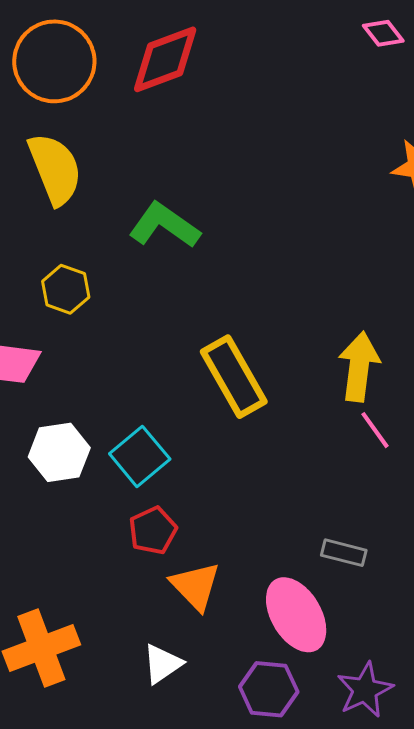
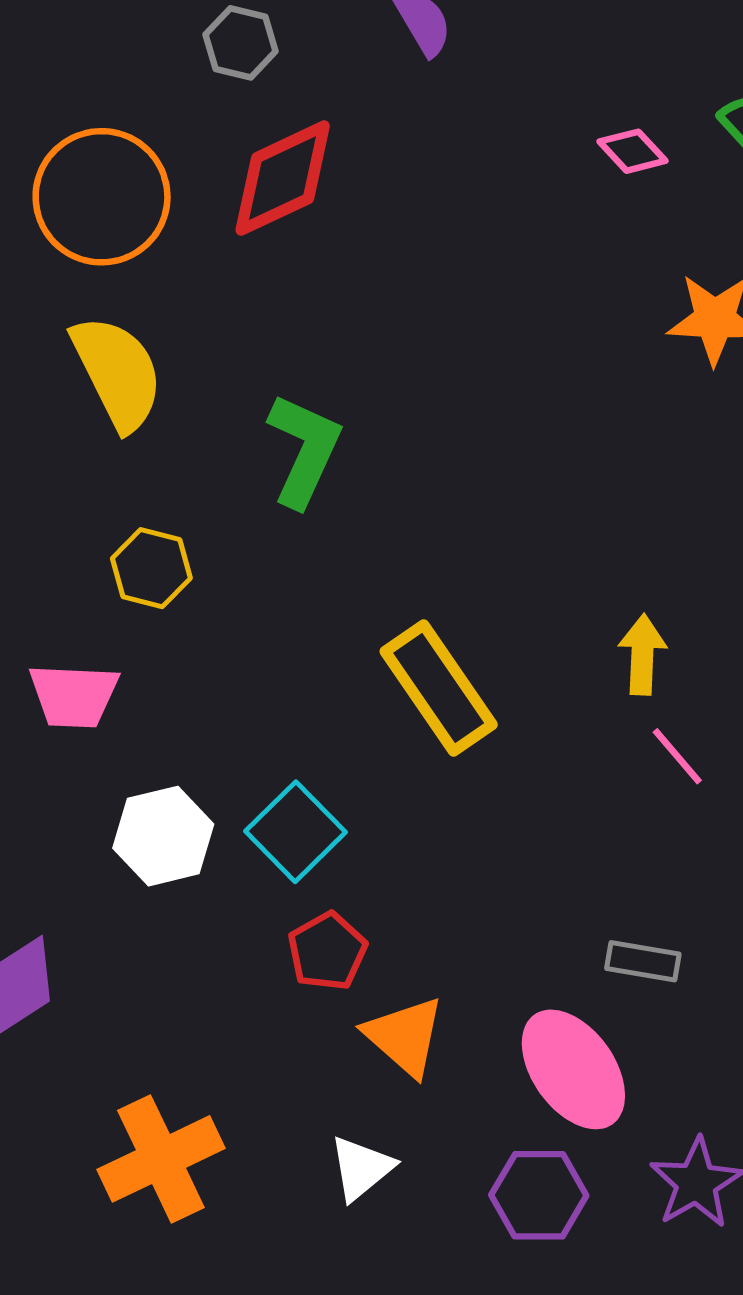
pink diamond: (383, 33) -> (633, 151), moved
green L-shape: (164, 225) -> (304, 450), turned 84
yellow arrow: (359, 367) -> (642, 655), size x0.7

